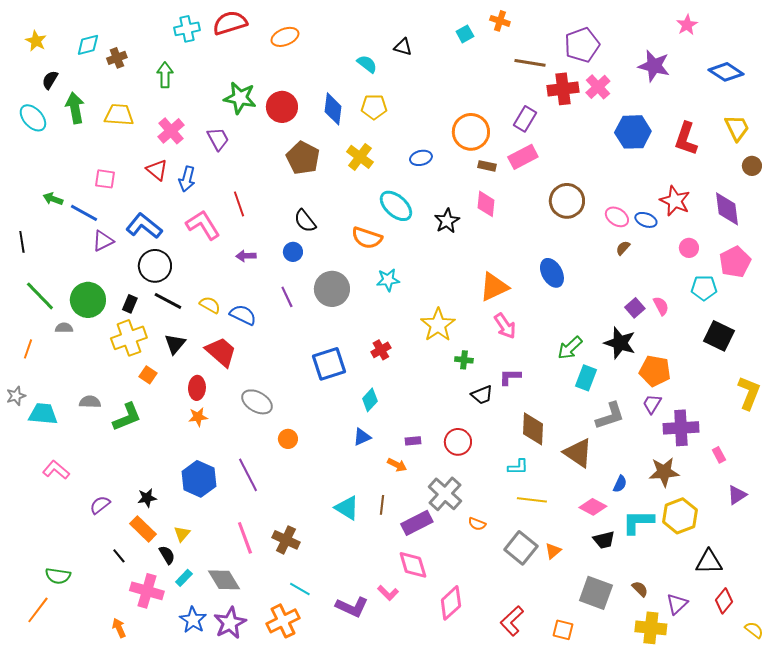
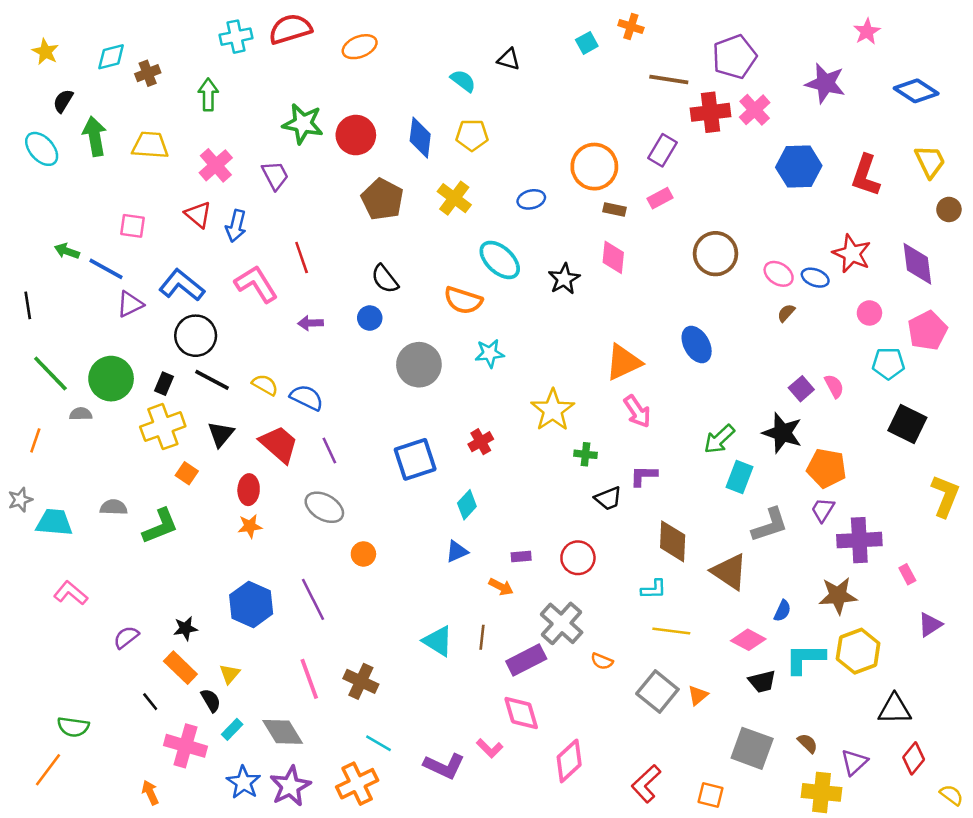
pink rectangle: (523, 157) -> (660, 198), size x0.7
purple line: (287, 297) -> (329, 451), moved

